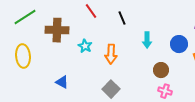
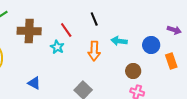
red line: (91, 11) -> (66, 30), moved
cyan arrow: (147, 40) -> (119, 41), turned 98
orange arrow: (111, 54) -> (94, 51), moved

